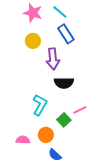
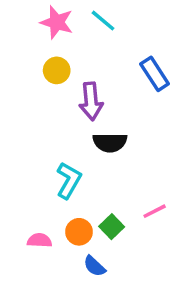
blue rectangle: (66, 34) -> (155, 74), moved
pink line: (80, 110) -> (155, 211), moved
green square: (64, 120) -> (112, 227), moved

